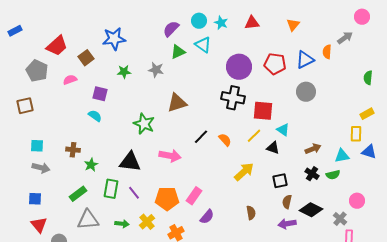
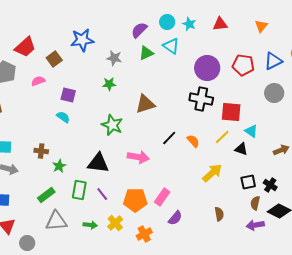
gray star: (156, 70) -> (114, 58), moved
green star: (124, 72) -> (109, 84), moved
black cross: (312, 174) -> (270, 185), moved

